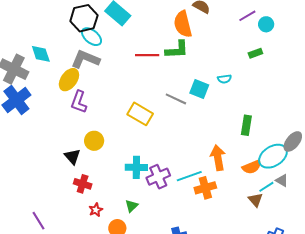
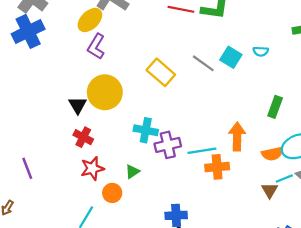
yellow circle: (94, 141) -> (105, 92), size x1.6
red star: (96, 210) -> (92, 168), size x1.5

